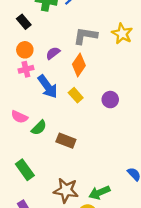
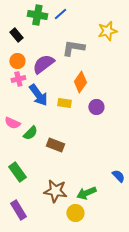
yellow star: (122, 34) -> (107, 31), moved, turned 30
purple semicircle: (53, 53) -> (43, 64), size x1.6
orange diamond: (79, 65) -> (80, 82), moved
yellow rectangle: (76, 95) -> (64, 103), turned -40

